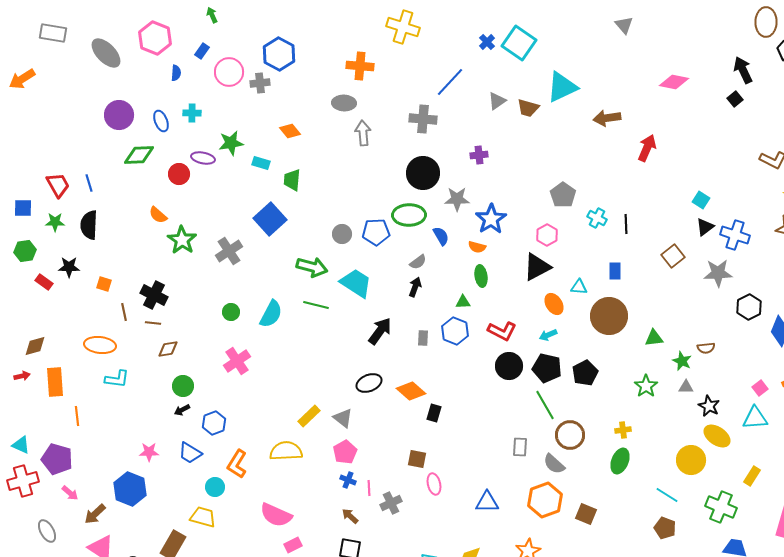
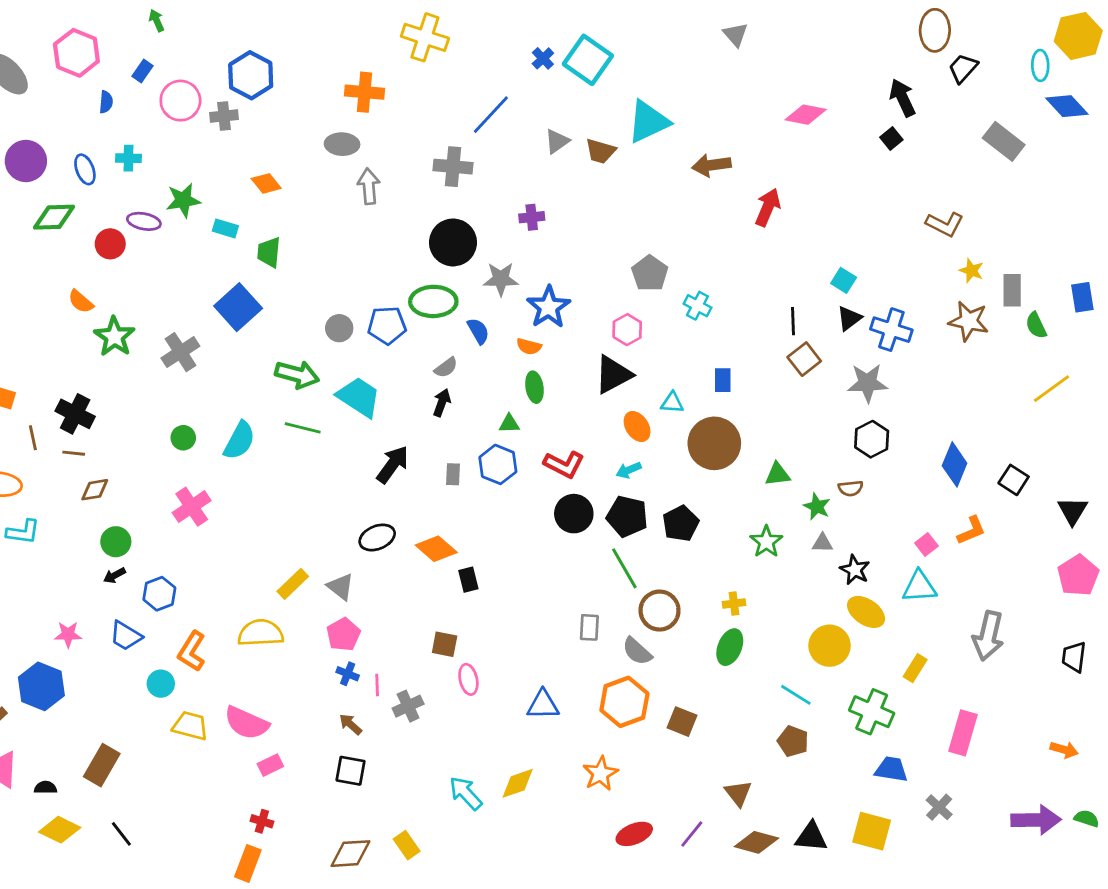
black line: (626, 224) -> (793, 321), moved
black hexagon: (749, 307) -> (872, 439), moved
black rectangle: (434, 413) -> (468, 580), turned -30
yellow trapezoid: (203, 517) -> (190, 726), moved

